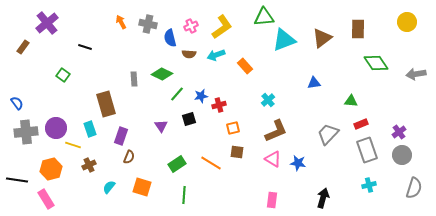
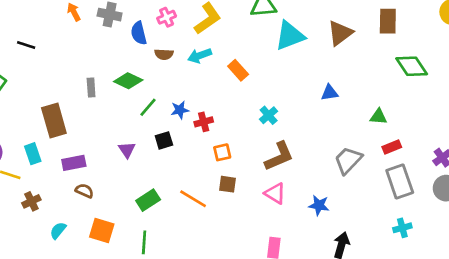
purple rectangle: (121, 136) -> (74, 163), turned 60
brown semicircle: (129, 157) -> (84, 191), turned -88
blue star: (298, 163) -> (319, 205), moved
green line: (184, 195) -> (144, 242), moved

